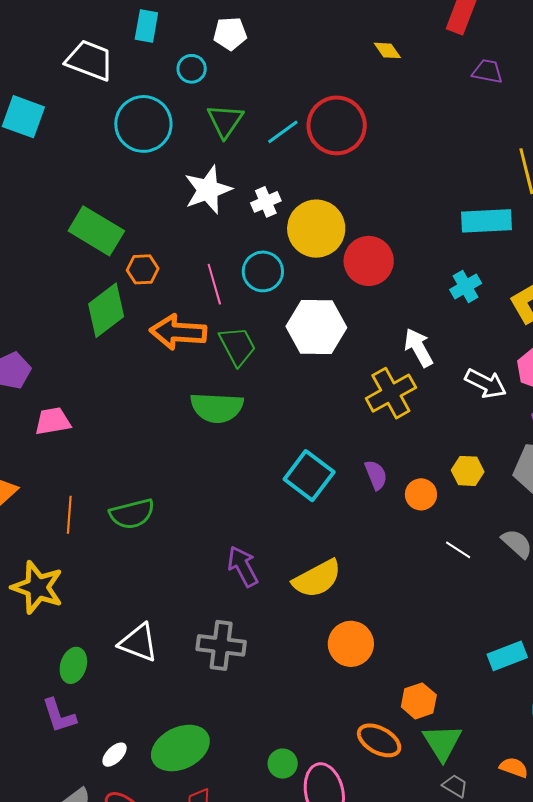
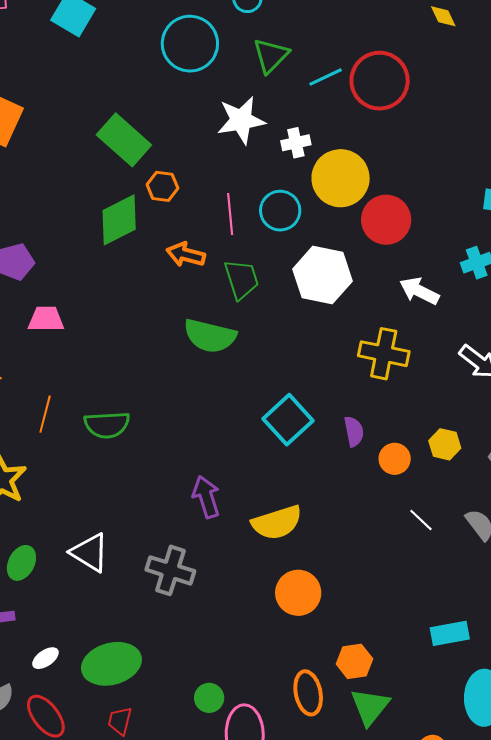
orange arrow: (178, 332) -> (186, 255), size x0.7
white arrow: (418, 348) -> (419, 291), moved, turned -45
yellow cross: (391, 393) -> (384, 354), turned 30
orange ellipse: (379, 740) -> (308, 693), turned 39

